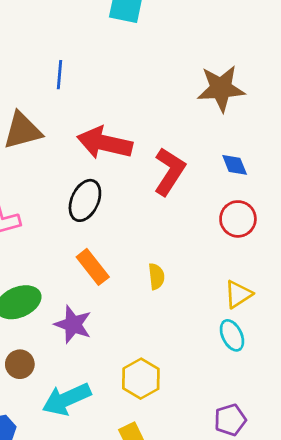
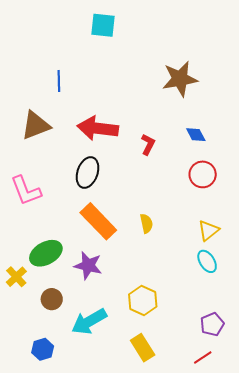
red L-shape: (169, 171) -> (148, 144), size x0.6
orange rectangle: (93, 267) -> (98, 221), size x1.4

